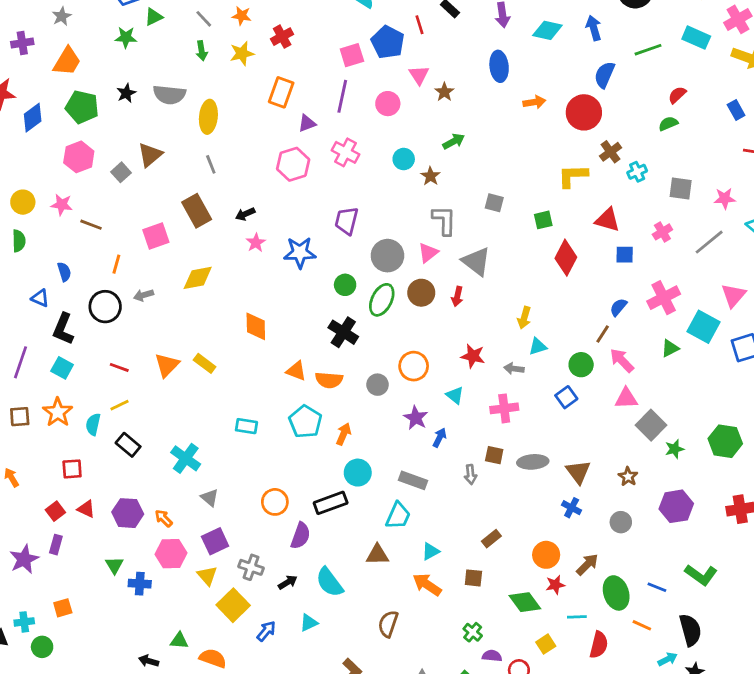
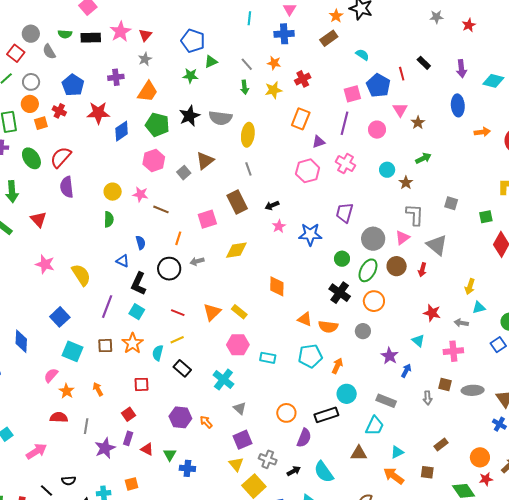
black star: (126, 93) -> (189, 116), size x1.5
orange circle: (414, 366) -> (374, 301), moved
cyan pentagon: (305, 422) -> (310, 356), turned 30
red triangle: (86, 509) -> (147, 449), moved
pink hexagon: (171, 554) -> (238, 345), moved

